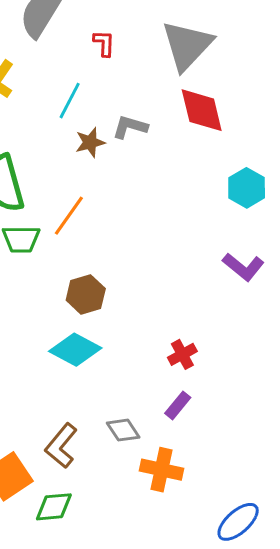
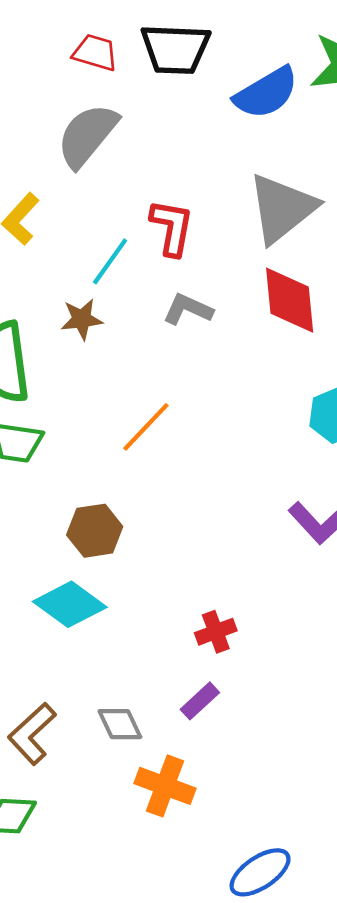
red L-shape: (104, 43) -> (172, 227), moved, size x1.5
brown star: (90, 142) -> (82, 319), moved
orange line: (69, 216) -> (146, 427), moved

